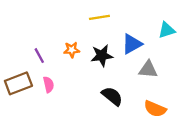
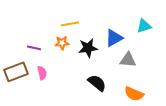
yellow line: (99, 17) -> (70, 24), moved
purple line: (39, 56) -> (34, 48), turned -48

